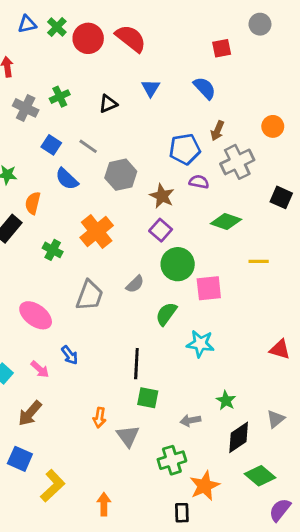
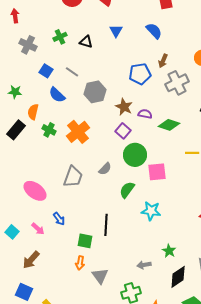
green cross: (60, 97) -> (60, 37), moved
black triangle: (108, 104) -> (86, 42), turned 40
purple semicircle: (199, 182) -> (145, 114), moved
green cross: (53, 250) -> (49, 130), moved
green square: (148, 398) -> (85, 241), moved

